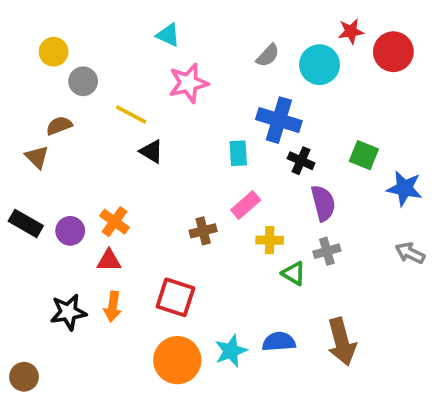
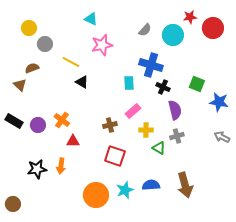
red triangle: (109, 260) -> (73, 141), moved
red square: (175, 297) -> (115, 156), moved

